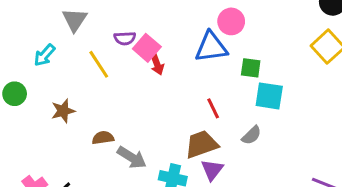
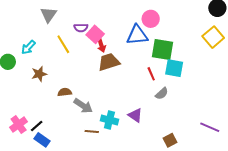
cyan arrow: (45, 55) -> (28, 47), moved
green square: (251, 68) -> (163, 49), size x1.6
red line: (213, 108) -> (151, 74), moved
brown trapezoid: (201, 144) -> (109, 62), moved
purple triangle: (212, 170) -> (135, 115), turned -35

